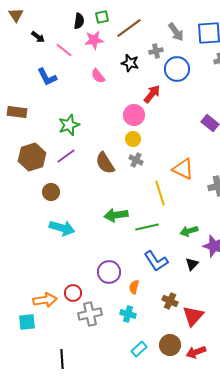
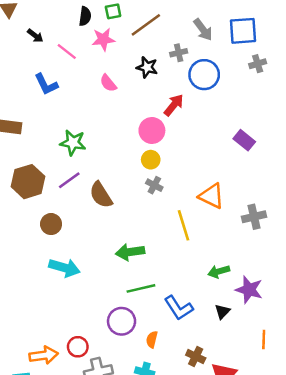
green star: (69, 125) -> (73, 143), turned 30
brown semicircle: (105, 163) -> (101, 195), moved
green line: (147, 227) -> (141, 288), moved

